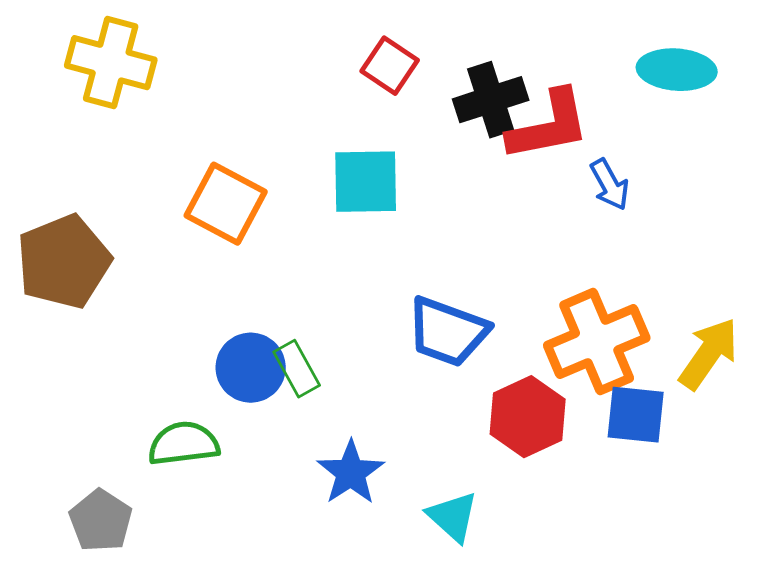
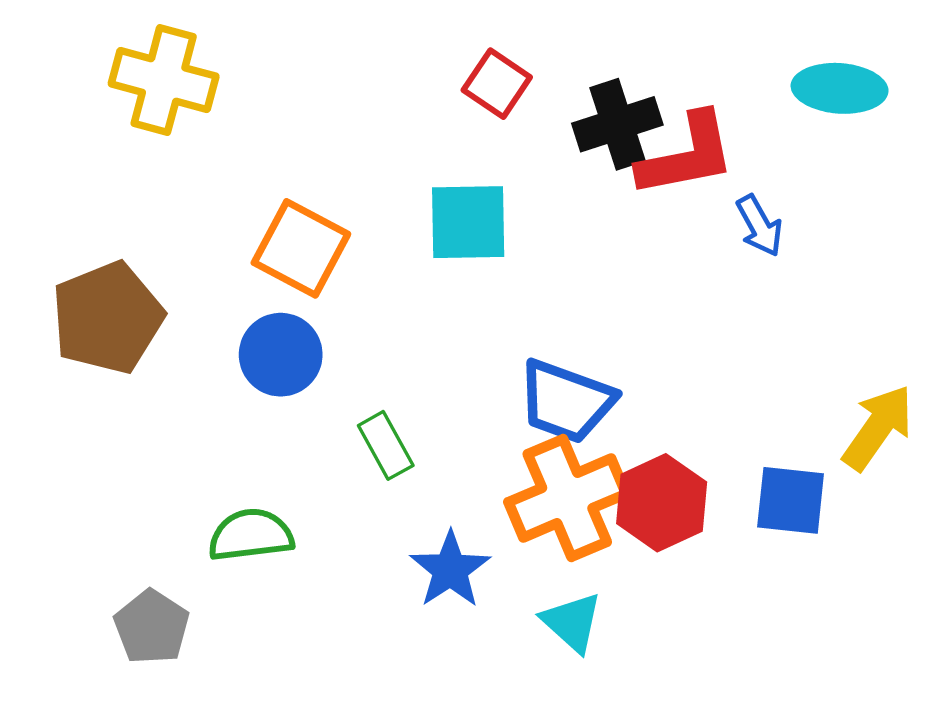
orange cross: (597, 342) -> (567, 498), moved
blue circle: (251, 368) -> (281, 355), moved

